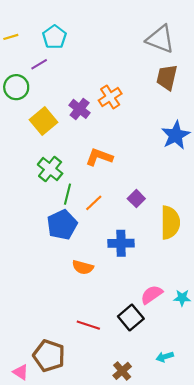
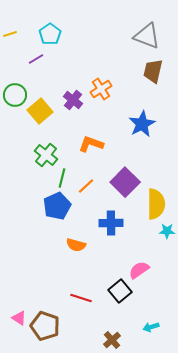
green circle: (16, 87) -> (15, 95), moved
blue star: (176, 135) -> (142, 124), moved
purple square: (136, 199) -> (125, 182), size x1.8
cyan star: (182, 298) -> (167, 231), moved
pink triangle: (21, 372) -> (19, 318), moved

